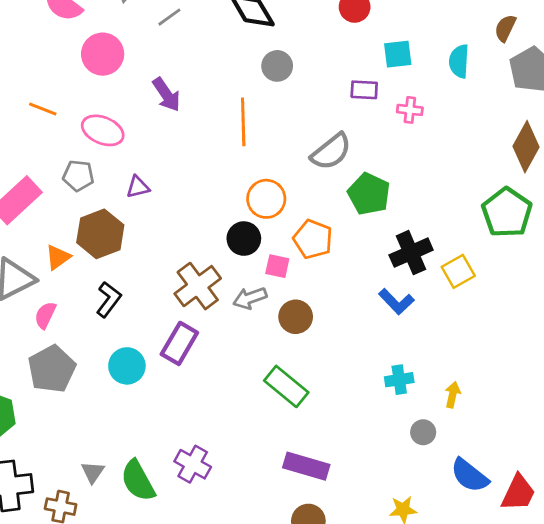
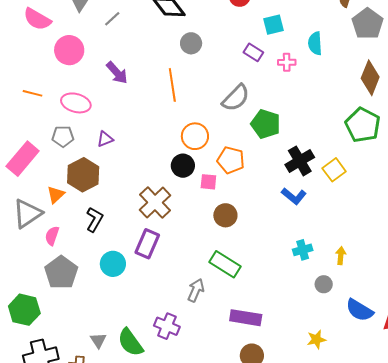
cyan semicircle: (459, 61) -> (315, 43), moved
purple rectangle: (364, 90) -> (253, 52), turned 36
gray arrow: (250, 298) -> (196, 290), moved, turned 140

